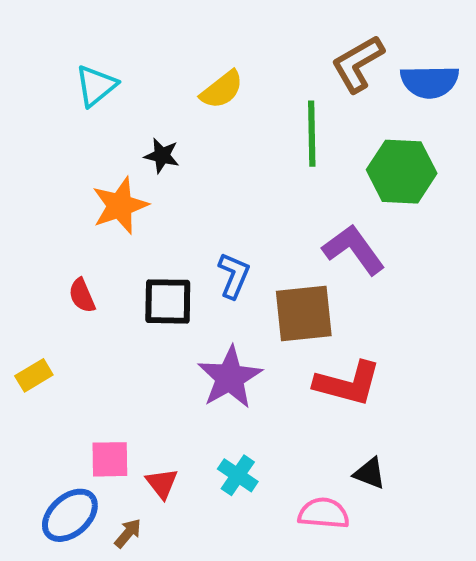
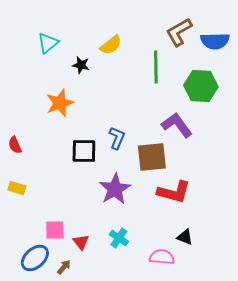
black star: (162, 156) -> (81, 65), moved
red semicircle: (82, 295) -> (15, 145), moved
yellow rectangle: (34, 375) -> (17, 188), turned 48

